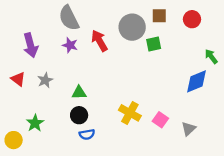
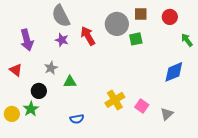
green arrow: (211, 56) -> (187, 40), moved
gray star: (45, 80) -> (51, 68), moved
yellow cross: (130, 113) -> (115, 100), turned 30
black circle: (79, 115) -> (39, 91), moved
yellow circle: (14, 140) -> (12, 114), moved

